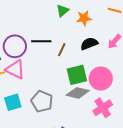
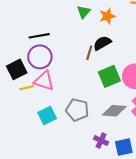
black line: (41, 41) -> (39, 36), moved
black semicircle: (89, 44) -> (102, 43), moved
gray diamond: (78, 93) -> (114, 111), moved

